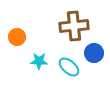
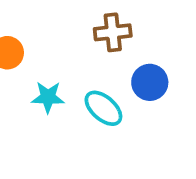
brown cross: (74, 26) -> (113, 32), size x0.7

